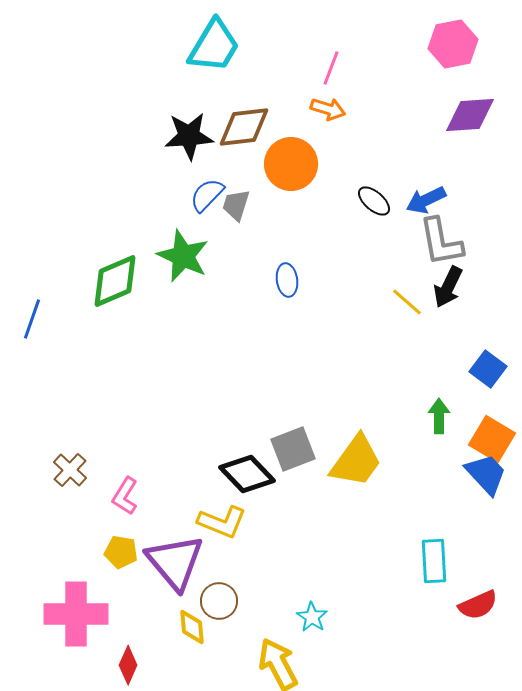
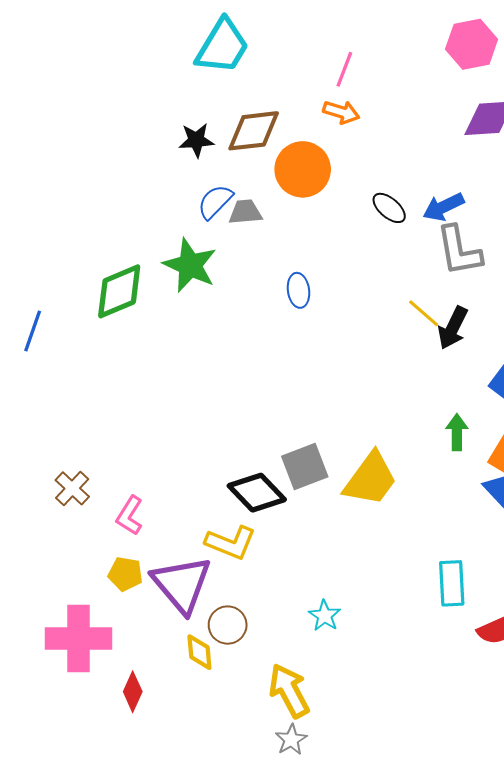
black star: (189, 136) -> (196, 140), size x0.7
gray trapezoid: (236, 205) -> (245, 212), turned 68
black arrow: (448, 287) -> (453, 328), moved
cyan star: (312, 617) -> (325, 616), moved

